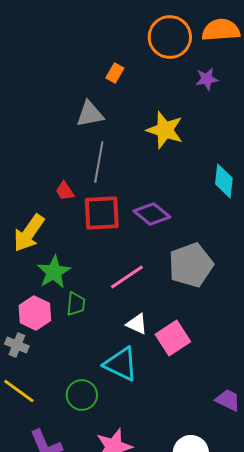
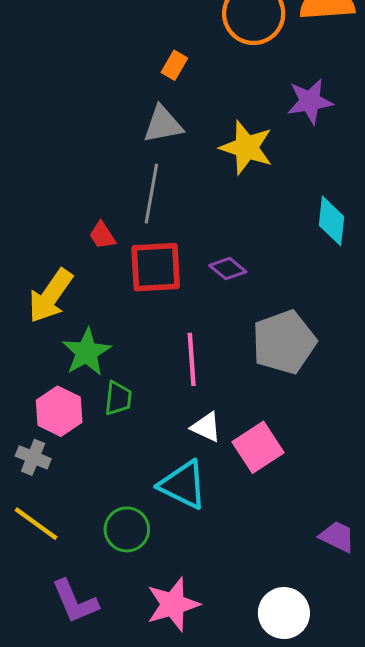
purple star: (207, 79) -> (310, 101), moved, size x1.4
gray triangle: (90, 114) -> (163, 124), moved
purple diamond: (152, 214) -> (228, 269), size x0.7
pink line: (127, 277) -> (192, 359), turned -60

